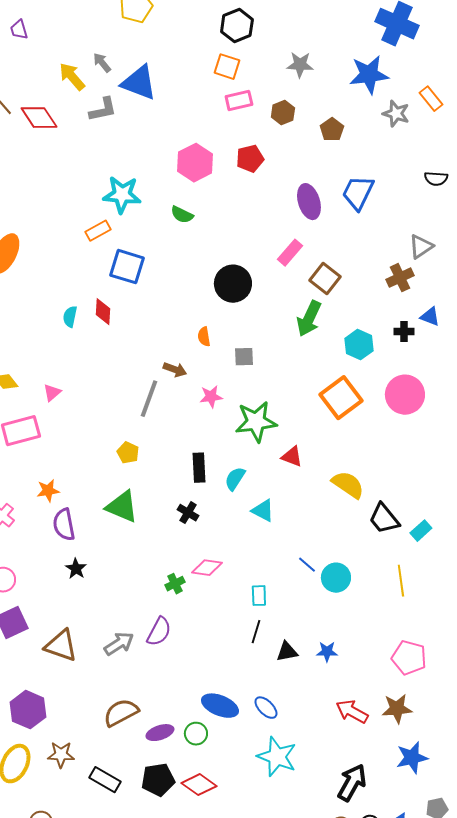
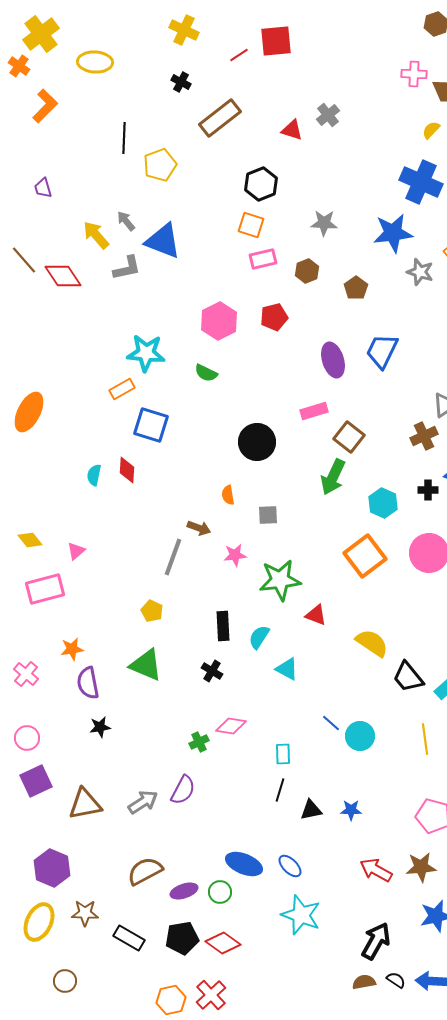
pink rectangle: (290, 253) -> (314, 411), turned 32
black star: (76, 569) -> (100, 727), turned 30
brown triangle: (61, 646) -> (85, 804), turned -30

